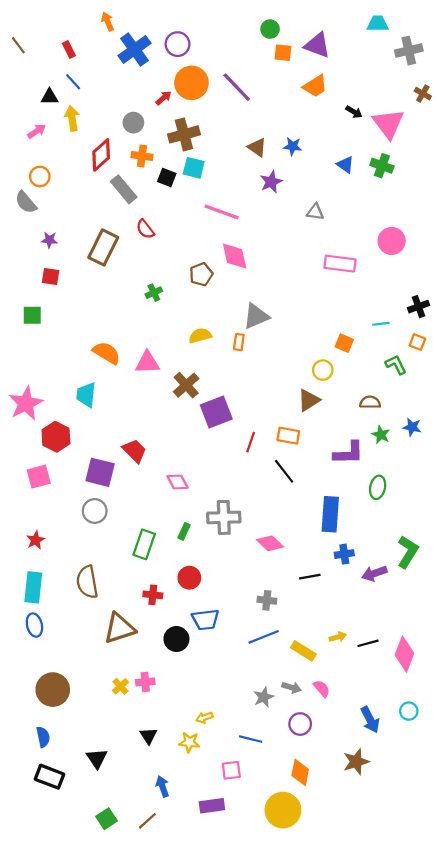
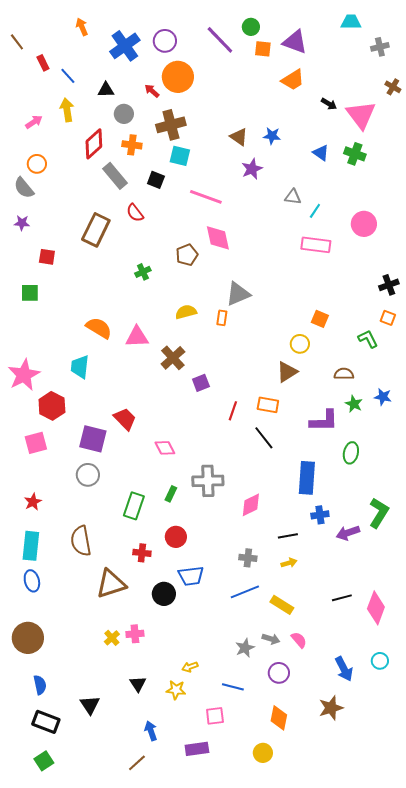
orange arrow: (108, 22) -> (82, 27), moved
red rectangle: (69, 49) -> (43, 63), moved
gray cross: (409, 51) -> (380, 47), size x0.7
purple line: (237, 87) -> (220, 40), moved
black triangle: (49, 97) -> (106, 90), moved
red arrow: (164, 98) -> (152, 91), turned -98
black square: (167, 178) -> (156, 180), moved
purple star: (49, 240) -> (22, 223), moved
cyan line: (381, 324) -> (315, 211), moved, turned -49
purple square: (216, 412) -> (201, 383), size x0.6
pink diamond: (270, 543) -> (251, 505), turned -70
yellow arrow: (338, 637) -> (289, 563), moved
brown circle: (53, 690) -> (28, 638), moved
yellow circle: (283, 810) -> (263, 753), size x0.6
green square: (107, 819) -> (44, 761), moved

